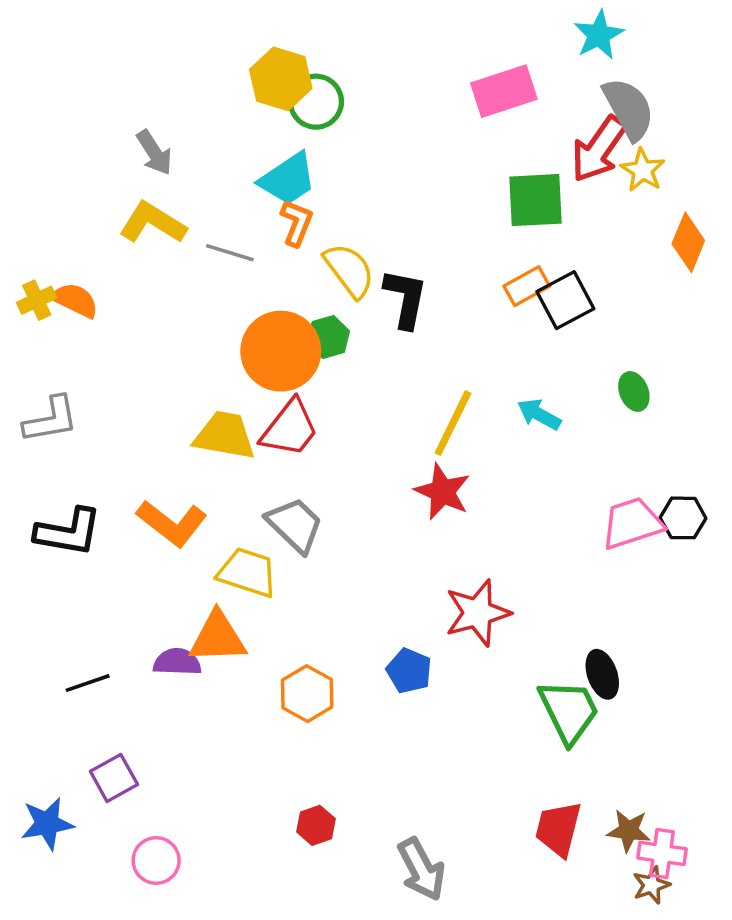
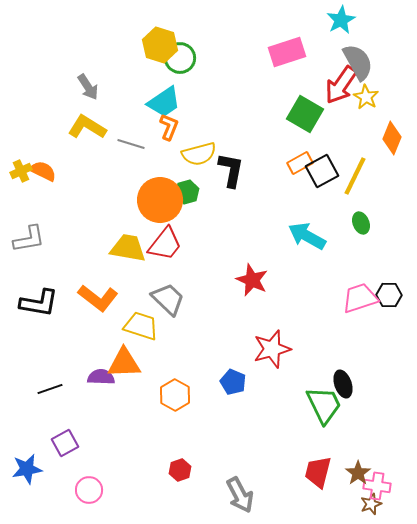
green square: (536, 200) -> (305, 114), turned 33
yellow semicircle: (349, 270) -> (199, 154), turned 112
cyan arrow: (539, 414) -> (307, 236), size x1.5
yellow line: (453, 423) -> (355, 176), moved
brown star: (629, 831) -> (358, 473), turned 30

